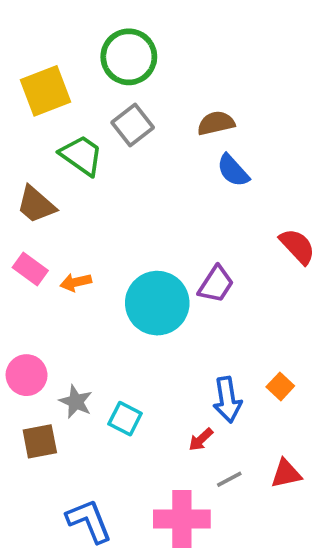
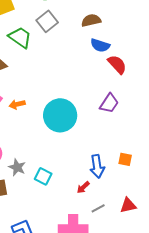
blue semicircle: (233, 170) -> (100, 45), turned -30
red semicircle: (297, 246) -> (117, 64), moved
purple trapezoid: (216, 284) -> (109, 103), moved
orange square: (280, 386) -> (125, 159), turned -32

